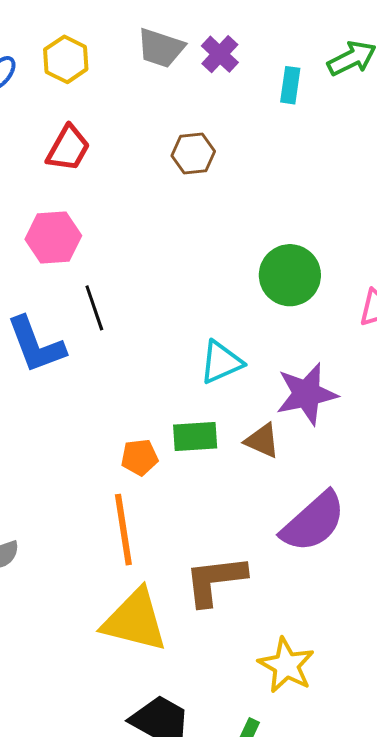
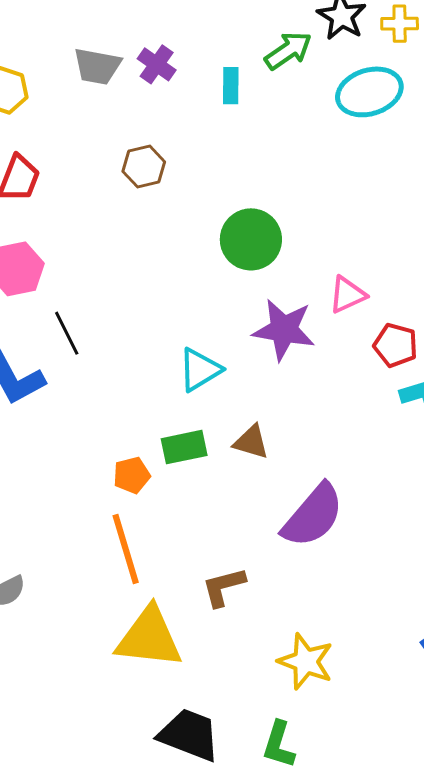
green circle: (290, 275) -> (251, 239), moved
purple star: (307, 394) -> (284, 330), moved, turned 30
brown L-shape: (215, 580) -> (224, 587), size x0.7

